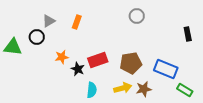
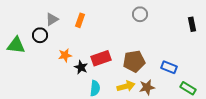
black rectangle: (188, 34) -> (192, 24), moved
blue rectangle: (166, 69) -> (169, 67), size x0.7

